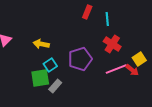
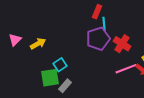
cyan line: (107, 19) -> (104, 24), moved
yellow arrow: (41, 44) -> (38, 44), moved, turned 140
purple pentagon: (80, 59) -> (98, 39), moved

